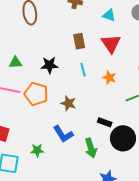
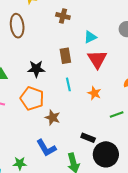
cyan triangle: (109, 15) -> (90, 37), moved, turned -48
black star: (49, 65) -> (36, 69), moved
orange pentagon: (36, 94) -> (32, 98), moved

